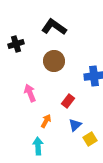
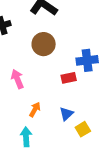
red rectangle: (68, 101) -> (69, 78), moved, turned 40

